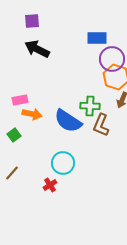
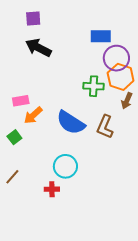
green cross: (90, 106) -> (94, 86), moved
orange arrow: (32, 114) -> (33, 115), turned 126
red cross: (50, 185) -> (52, 189), turned 32

